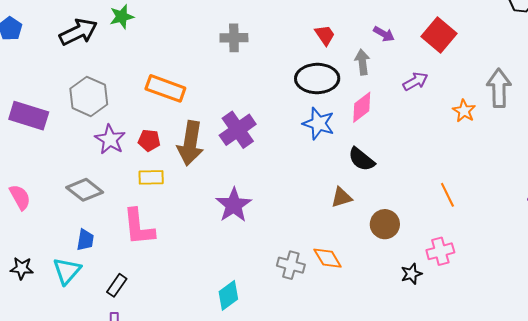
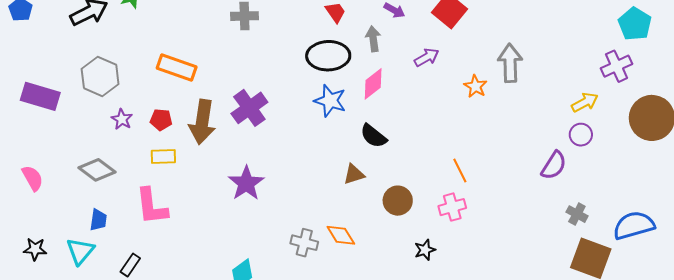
purple star: (110, 139) -> (122, 119), size x0.7
pink cross: (440, 251) -> (452, 207), moved

